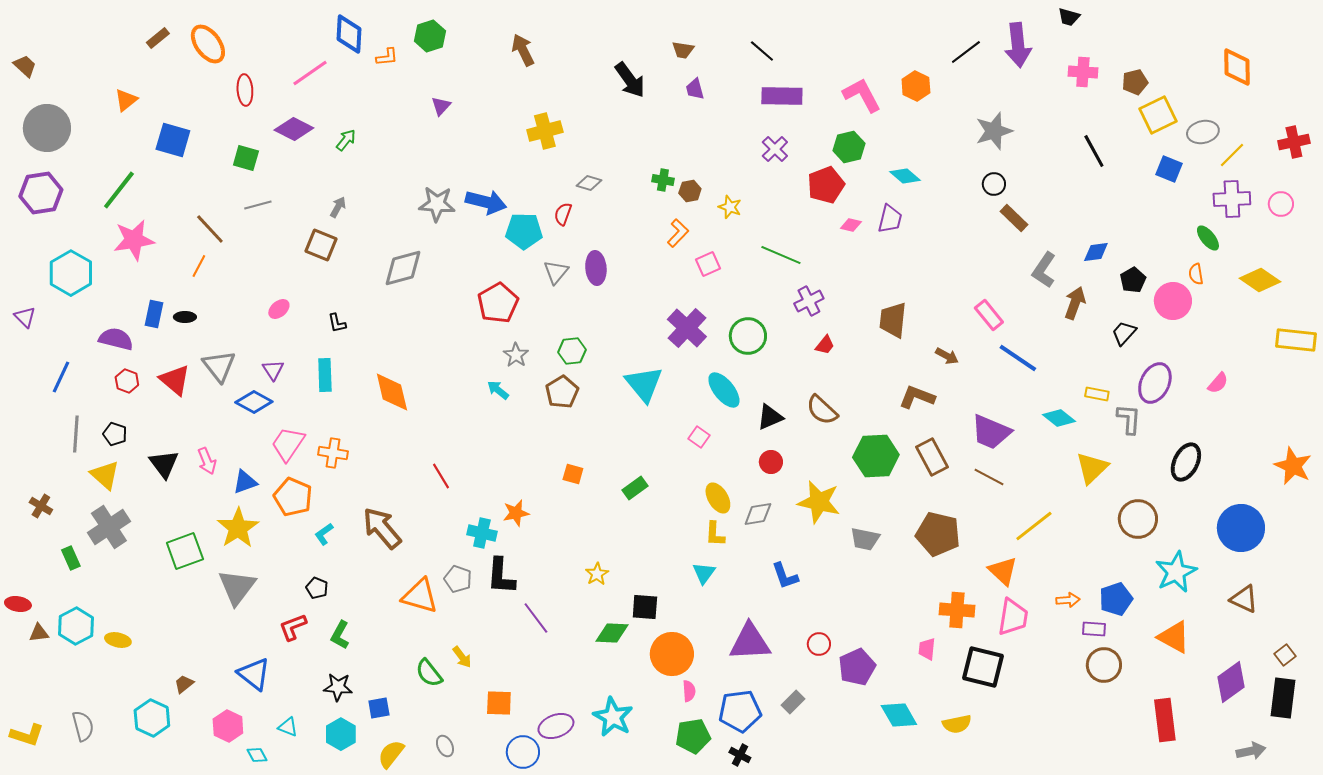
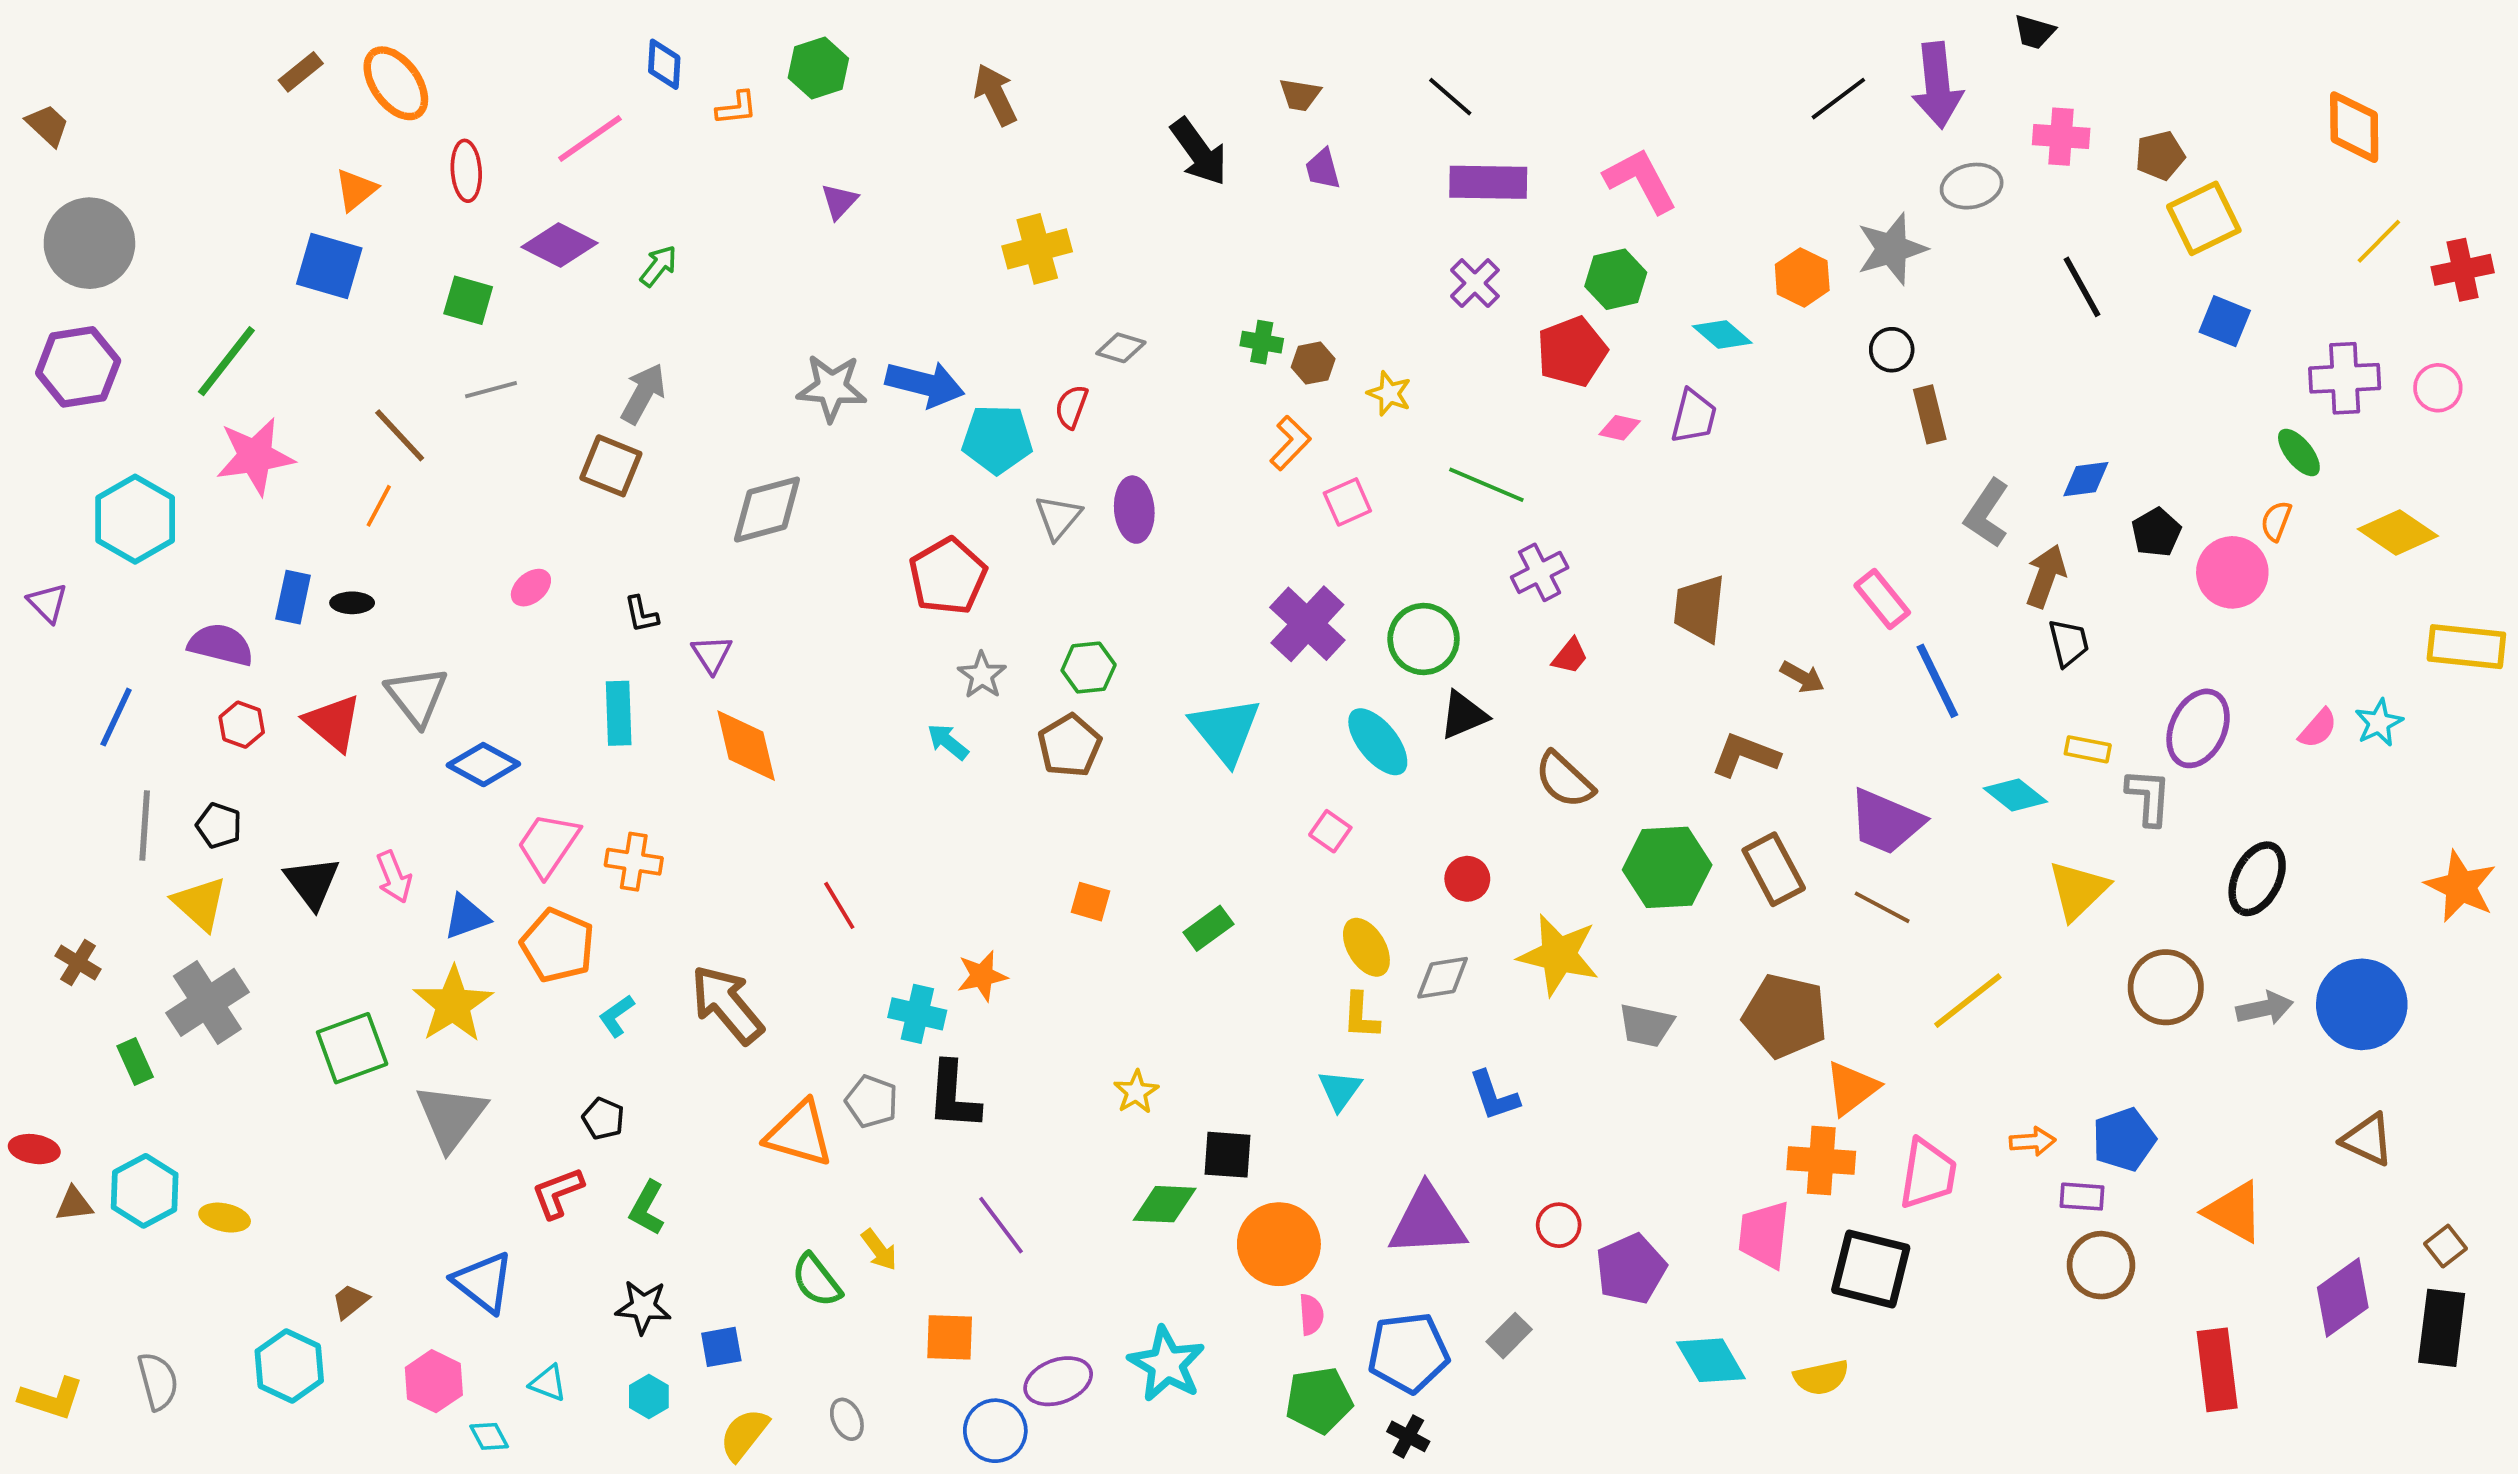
blue diamond: (349, 34) -> (664, 64), size x0.7
orange hexagon: (916, 86) -> (1802, 277), moved
orange triangle: (126, 100) -> (356, 190), moved
gray ellipse: (1203, 132) -> (1972, 186), moved
yellow line: (1232, 155) -> (2379, 241), moved
gray arrow: (338, 207) -> (643, 393), size x1.5
brown rectangle: (1014, 218) -> (1930, 414), turned 32
orange semicircle: (1196, 274) -> (2276, 521), turned 30
black trapezoid: (1124, 333) -> (2069, 643), moved, turned 124
blue line: (1018, 358) -> (1937, 681), turned 30
purple triangle: (273, 370) -> (712, 654), moved
black triangle: (770, 417) -> (1463, 715), moved
orange triangle: (1003, 571) -> (1852, 1088), moved, turned 40
cyan star: (1176, 572) -> (2379, 723), moved, size x0.6
purple line: (536, 618) -> (1001, 1225), moved
pink trapezoid: (927, 649) -> (1764, 1235), size x1.6
cyan hexagon: (341, 734) -> (649, 1396), size x0.7
gray arrow: (1251, 751) -> (2265, 1008), moved

